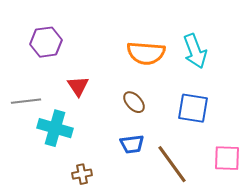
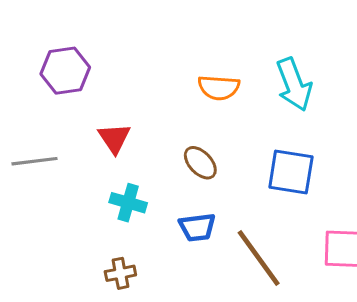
orange semicircle: (146, 53) -> (219, 88), size x0.7
cyan cross: (55, 128) -> (128, 203), moved, size x0.7

